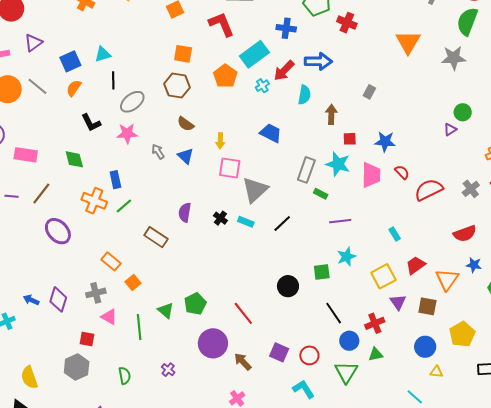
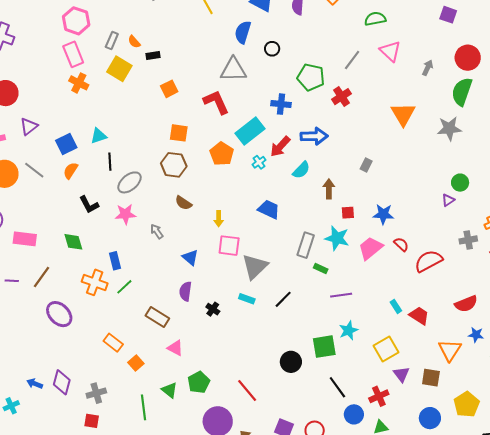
red cross: (347, 23) -> (342, 97), turned 36
cyan semicircle: (304, 95) -> (301, 170), turned 36
blue triangle: (186, 156) -> (190, 257), moved
pink trapezoid: (371, 175) -> (370, 248), turned -128
gray cross: (471, 189) -> (468, 240), moved, turned 30
black cross: (220, 218) -> (213, 309), moved
red trapezoid: (416, 265) -> (419, 316), moved, turned 70
green square: (322, 272) -> (324, 347), size x1.4
gray cross: (96, 293) -> (96, 393), moved
pink triangle: (109, 317) -> (175, 348), moved

